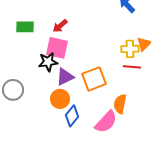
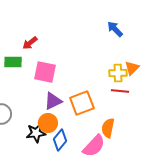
red arrow: (60, 26) -> (30, 43), moved
green rectangle: (25, 27) -> (13, 62), moved
black star: (48, 62) -> (36, 133), moved

